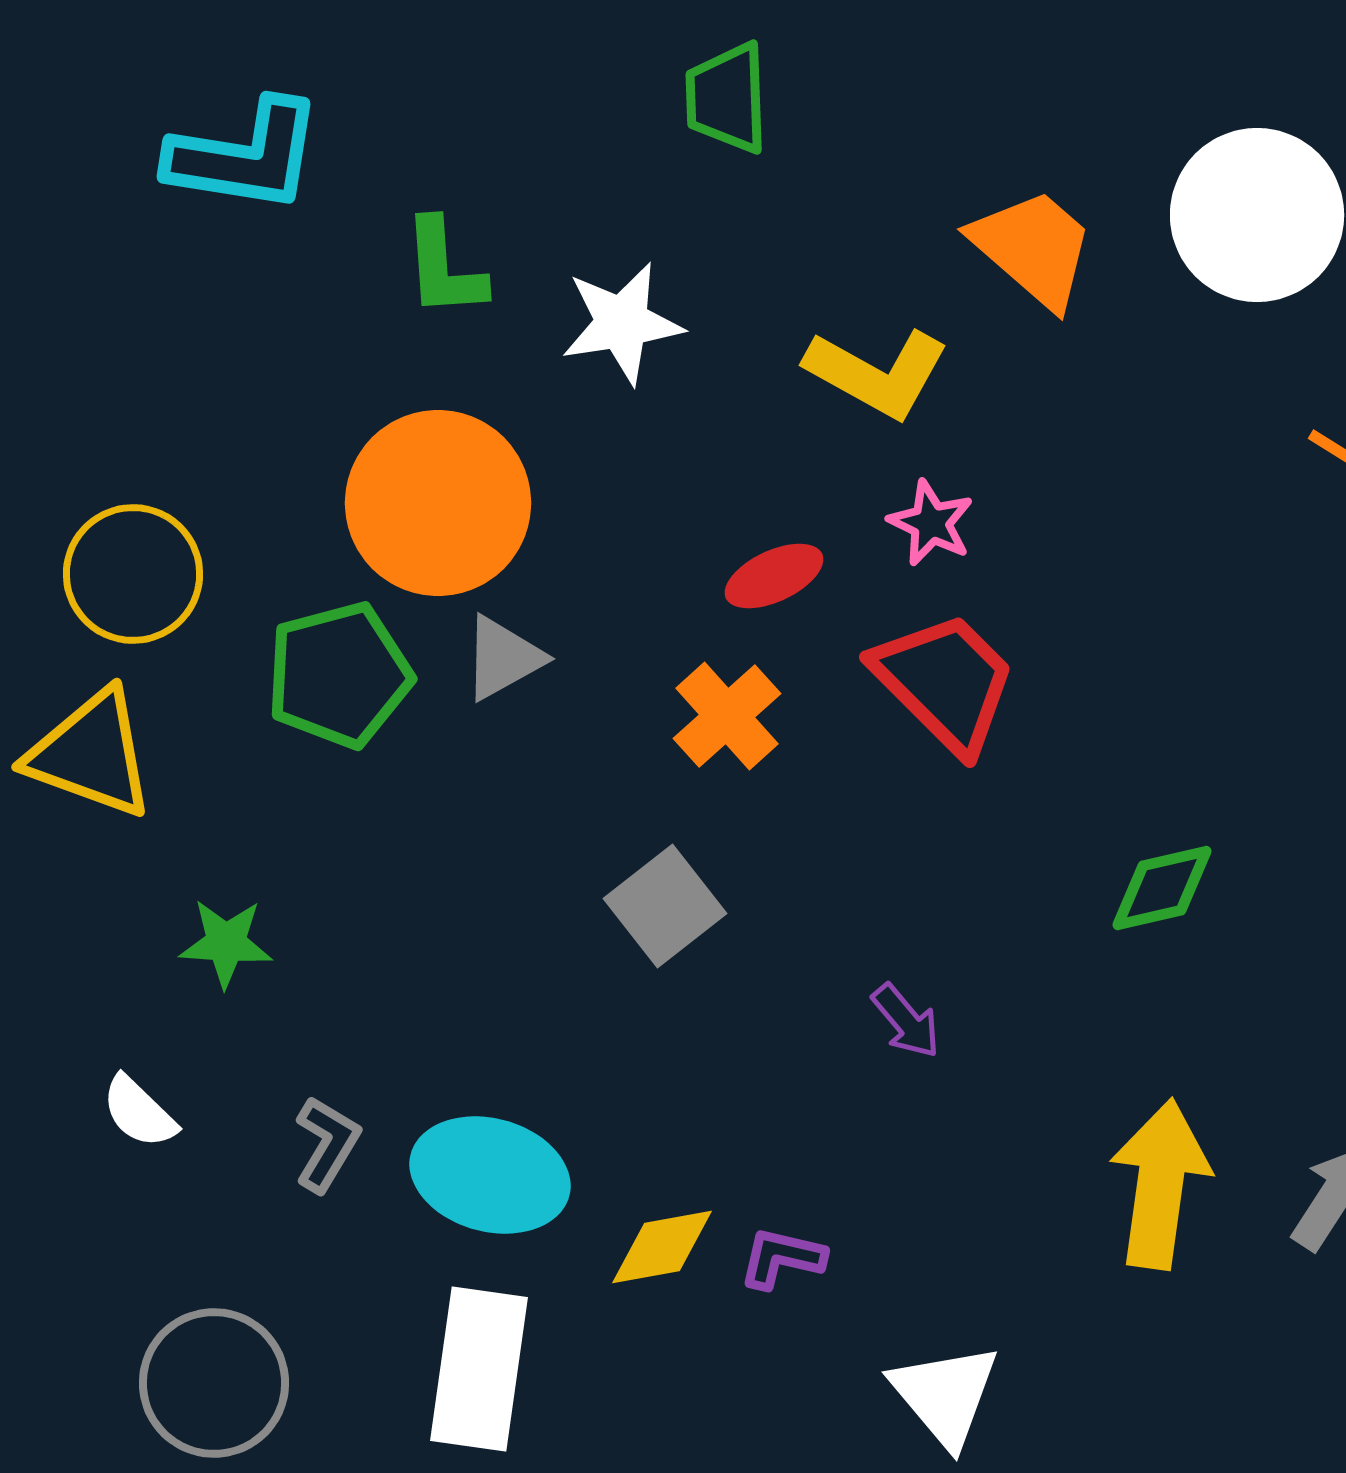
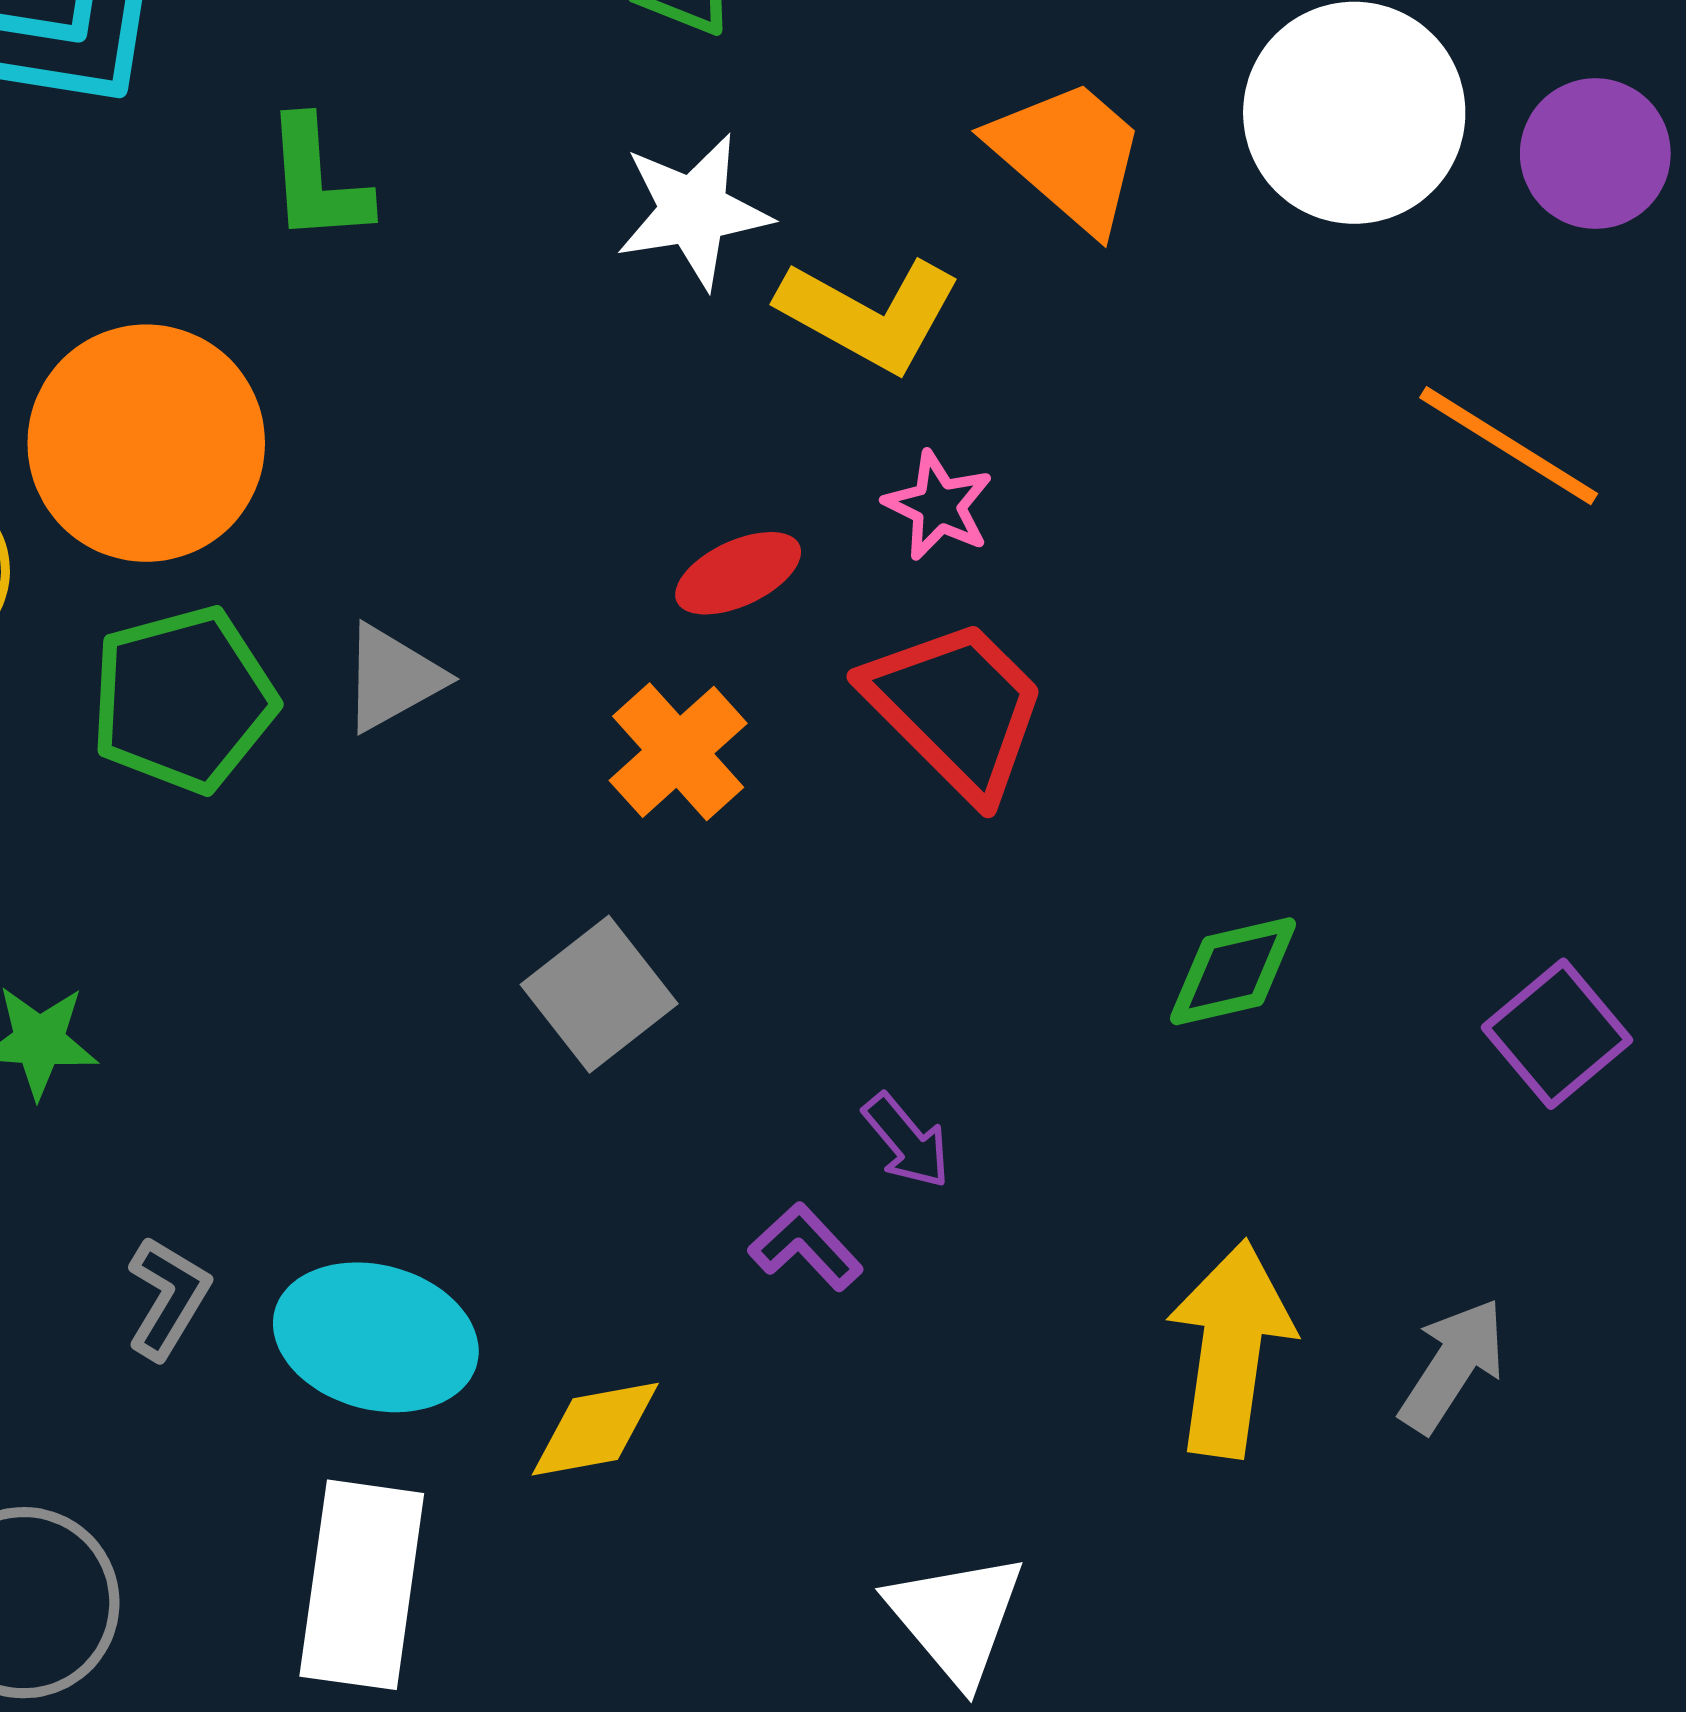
white star: (622, 323) -> (693, 211), moved
orange circle: (438, 503) -> (146, 443), moved
purple L-shape: (782, 1258) -> (806, 1247), moved, turned 34

